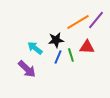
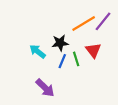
red triangle: (87, 47) -> (93, 50), turned 49
purple arrow: (27, 69) -> (45, 88), moved

